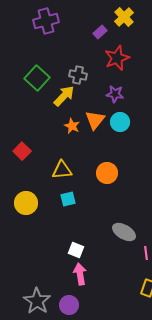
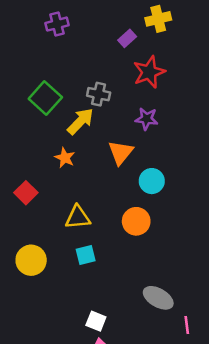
yellow cross: (124, 17) -> (158, 19), turned 30
purple cross: (46, 21) -> (57, 24), size x0.7
cyan circle: (120, 122) -> (152, 181), moved
orange star: (72, 126) -> (65, 158), moved

